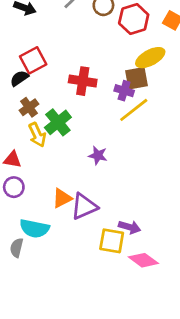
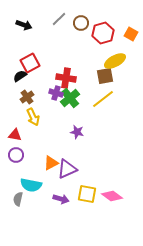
purple cross: (124, 91) -> (56, 93), moved
green cross: (58, 122) -> (70, 98), moved
purple arrow: (130, 227) -> (61, 199), moved
pink diamond: (143, 260) -> (112, 196), moved

